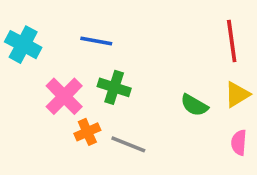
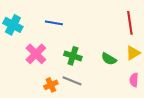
green cross: (114, 87) -> (73, 56), moved
orange cross: (87, 132) -> (51, 85), moved

